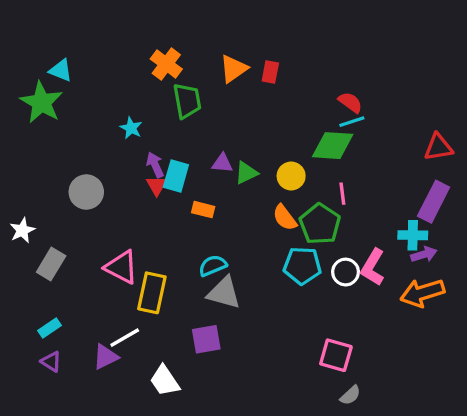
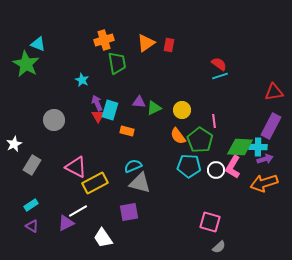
orange cross: (166, 64) -> (104, 40), turned 36
green diamond: (333, 146) -> (240, 147), moved
yellow rectangle: (152, 293) -> (95, 183), turned 50

